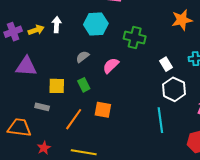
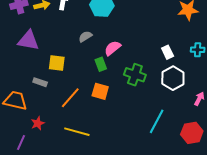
green cross: (135, 38) -> (135, 75), moved
green rectangle: (84, 85) -> (101, 64), moved
cyan line: (160, 120) -> (157, 121), moved, turned 30

